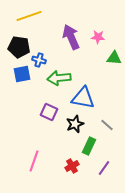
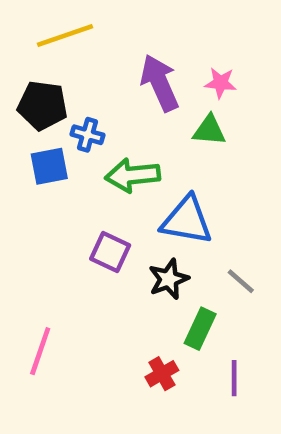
green triangle: (114, 58) -> (209, 130), moved
pink line: (34, 161) -> (40, 351), moved
purple line: (104, 168) -> (234, 378), turned -35

